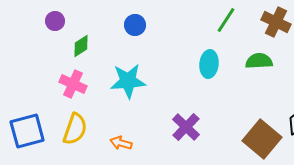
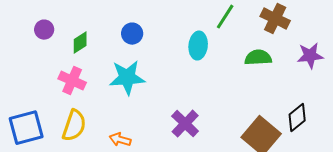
purple circle: (55, 21) -> (44, 30), moved
blue circle: (135, 25) -> (132, 34), moved
cyan ellipse: (209, 64) -> (198, 46), moved

